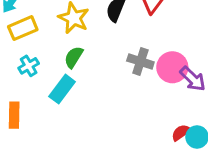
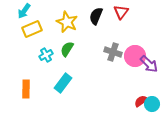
cyan cross: (29, 66) -> (46, 55), moved
cyan rectangle: (62, 89) -> (63, 83), moved

